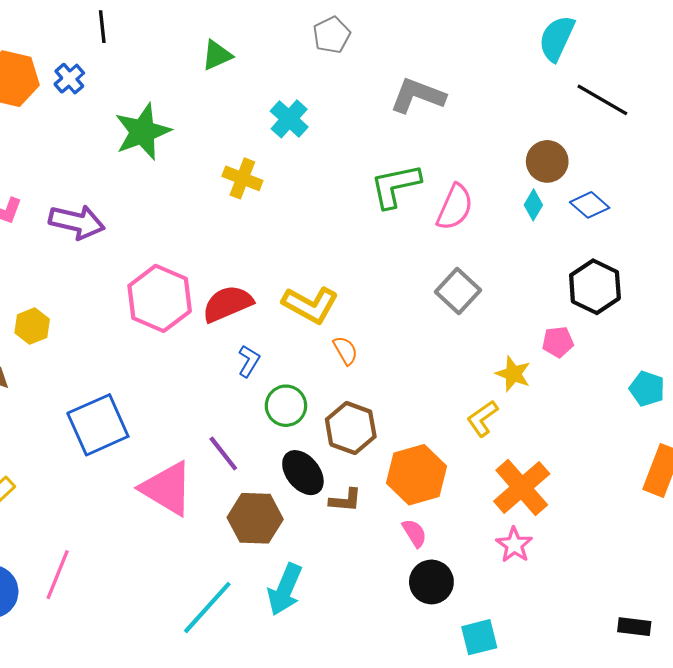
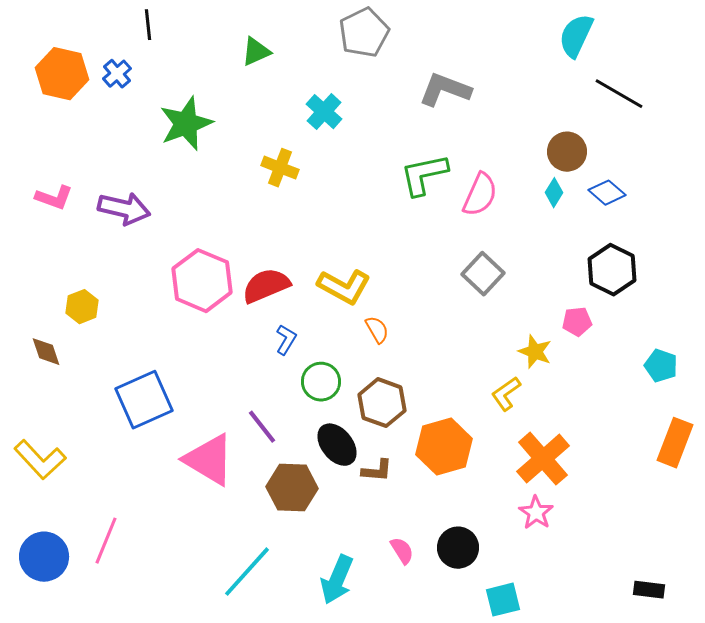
gray pentagon: (332, 35) -> (364, 33), size x1.4
pink semicircle: (414, 533) -> (402, 551), moved
cyan arrow: (285, 589) -> (337, 580), moved

